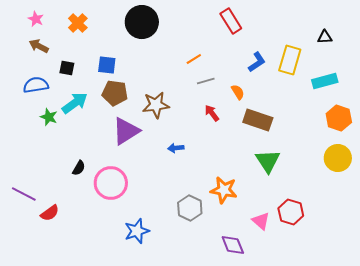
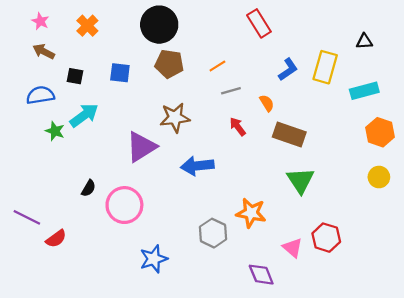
brown pentagon: (115, 93) -> (169, 64), moved
blue arrow: (176, 148) -> (197, 166), size x1.8
yellow circle: (338, 158) -> (379, 177), size x0.7

